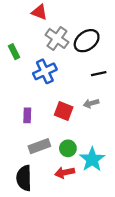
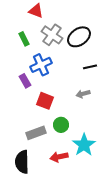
green rectangle: (14, 52) -> (24, 39), moved
red square: (64, 111) -> (45, 101), moved
purple rectangle: (27, 115) -> (25, 81), moved, turned -32
green circle: (68, 148) -> (61, 125), moved

